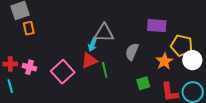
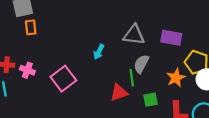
gray triangle: (104, 33) -> (134, 35), moved
red triangle: (89, 61) -> (119, 92), moved
green line: (105, 70) -> (132, 78), moved

